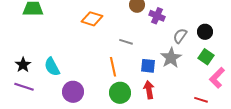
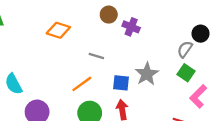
black circle: (205, 32) -> (201, 34), moved
gray semicircle: (180, 36) -> (185, 49), moved
orange line: (113, 67) -> (82, 84), turned 66

